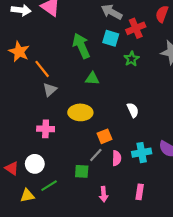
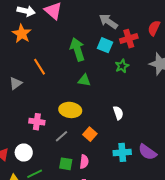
orange star: (19, 52) -> (22, 34), moved
gray triangle: (50, 90) -> (16, 83), moved
orange square: (104, 136) -> (90, 134), turned -32
gray line: (96, 155) -> (62, 136), moved
pink semicircle: (117, 158) -> (84, 162), moved

